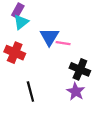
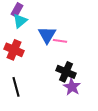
black cross: (80, 69) -> (66, 72), moved
black line: (30, 91) -> (16, 87), moved

